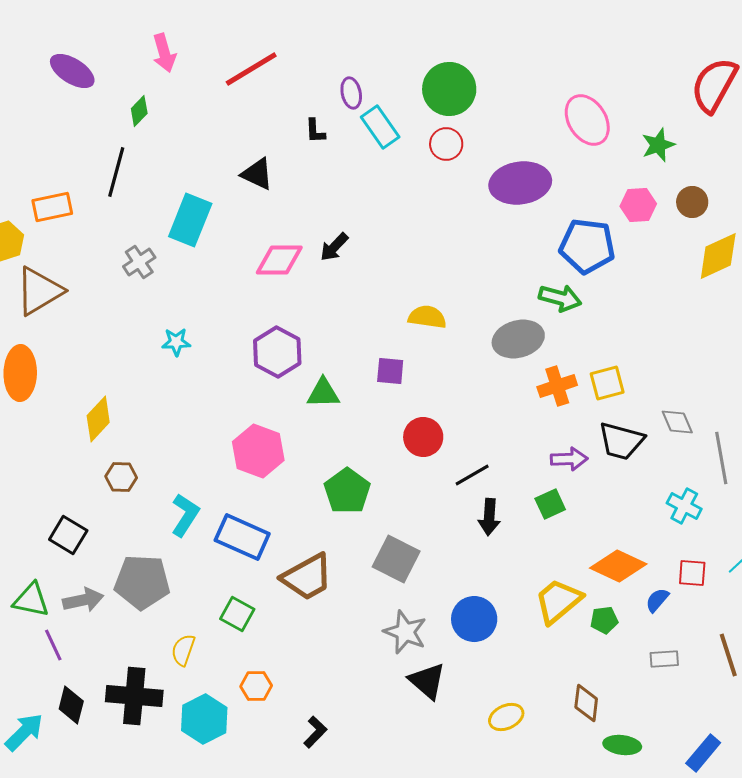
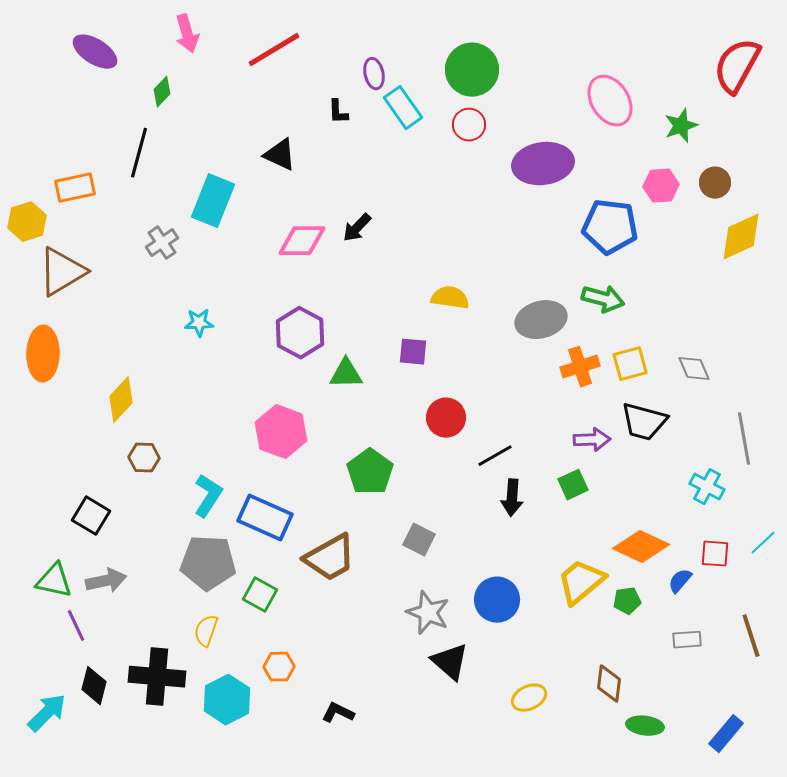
green arrow: (560, 298) -> (603, 299), moved
gray diamond: (677, 422) -> (694, 369), moved
gray square: (396, 559) -> (419, 540), size x0.7
gray pentagon: (142, 582) -> (208, 563), moved
black L-shape: (315, 732) -> (338, 713), turned -108

